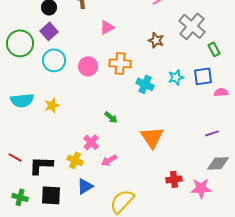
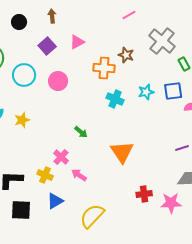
purple square: (49, 31) -> (47, 46), moved
orange cross: (120, 63) -> (104, 68), moved
pink arrow: (109, 160) -> (79, 175), turned 63

